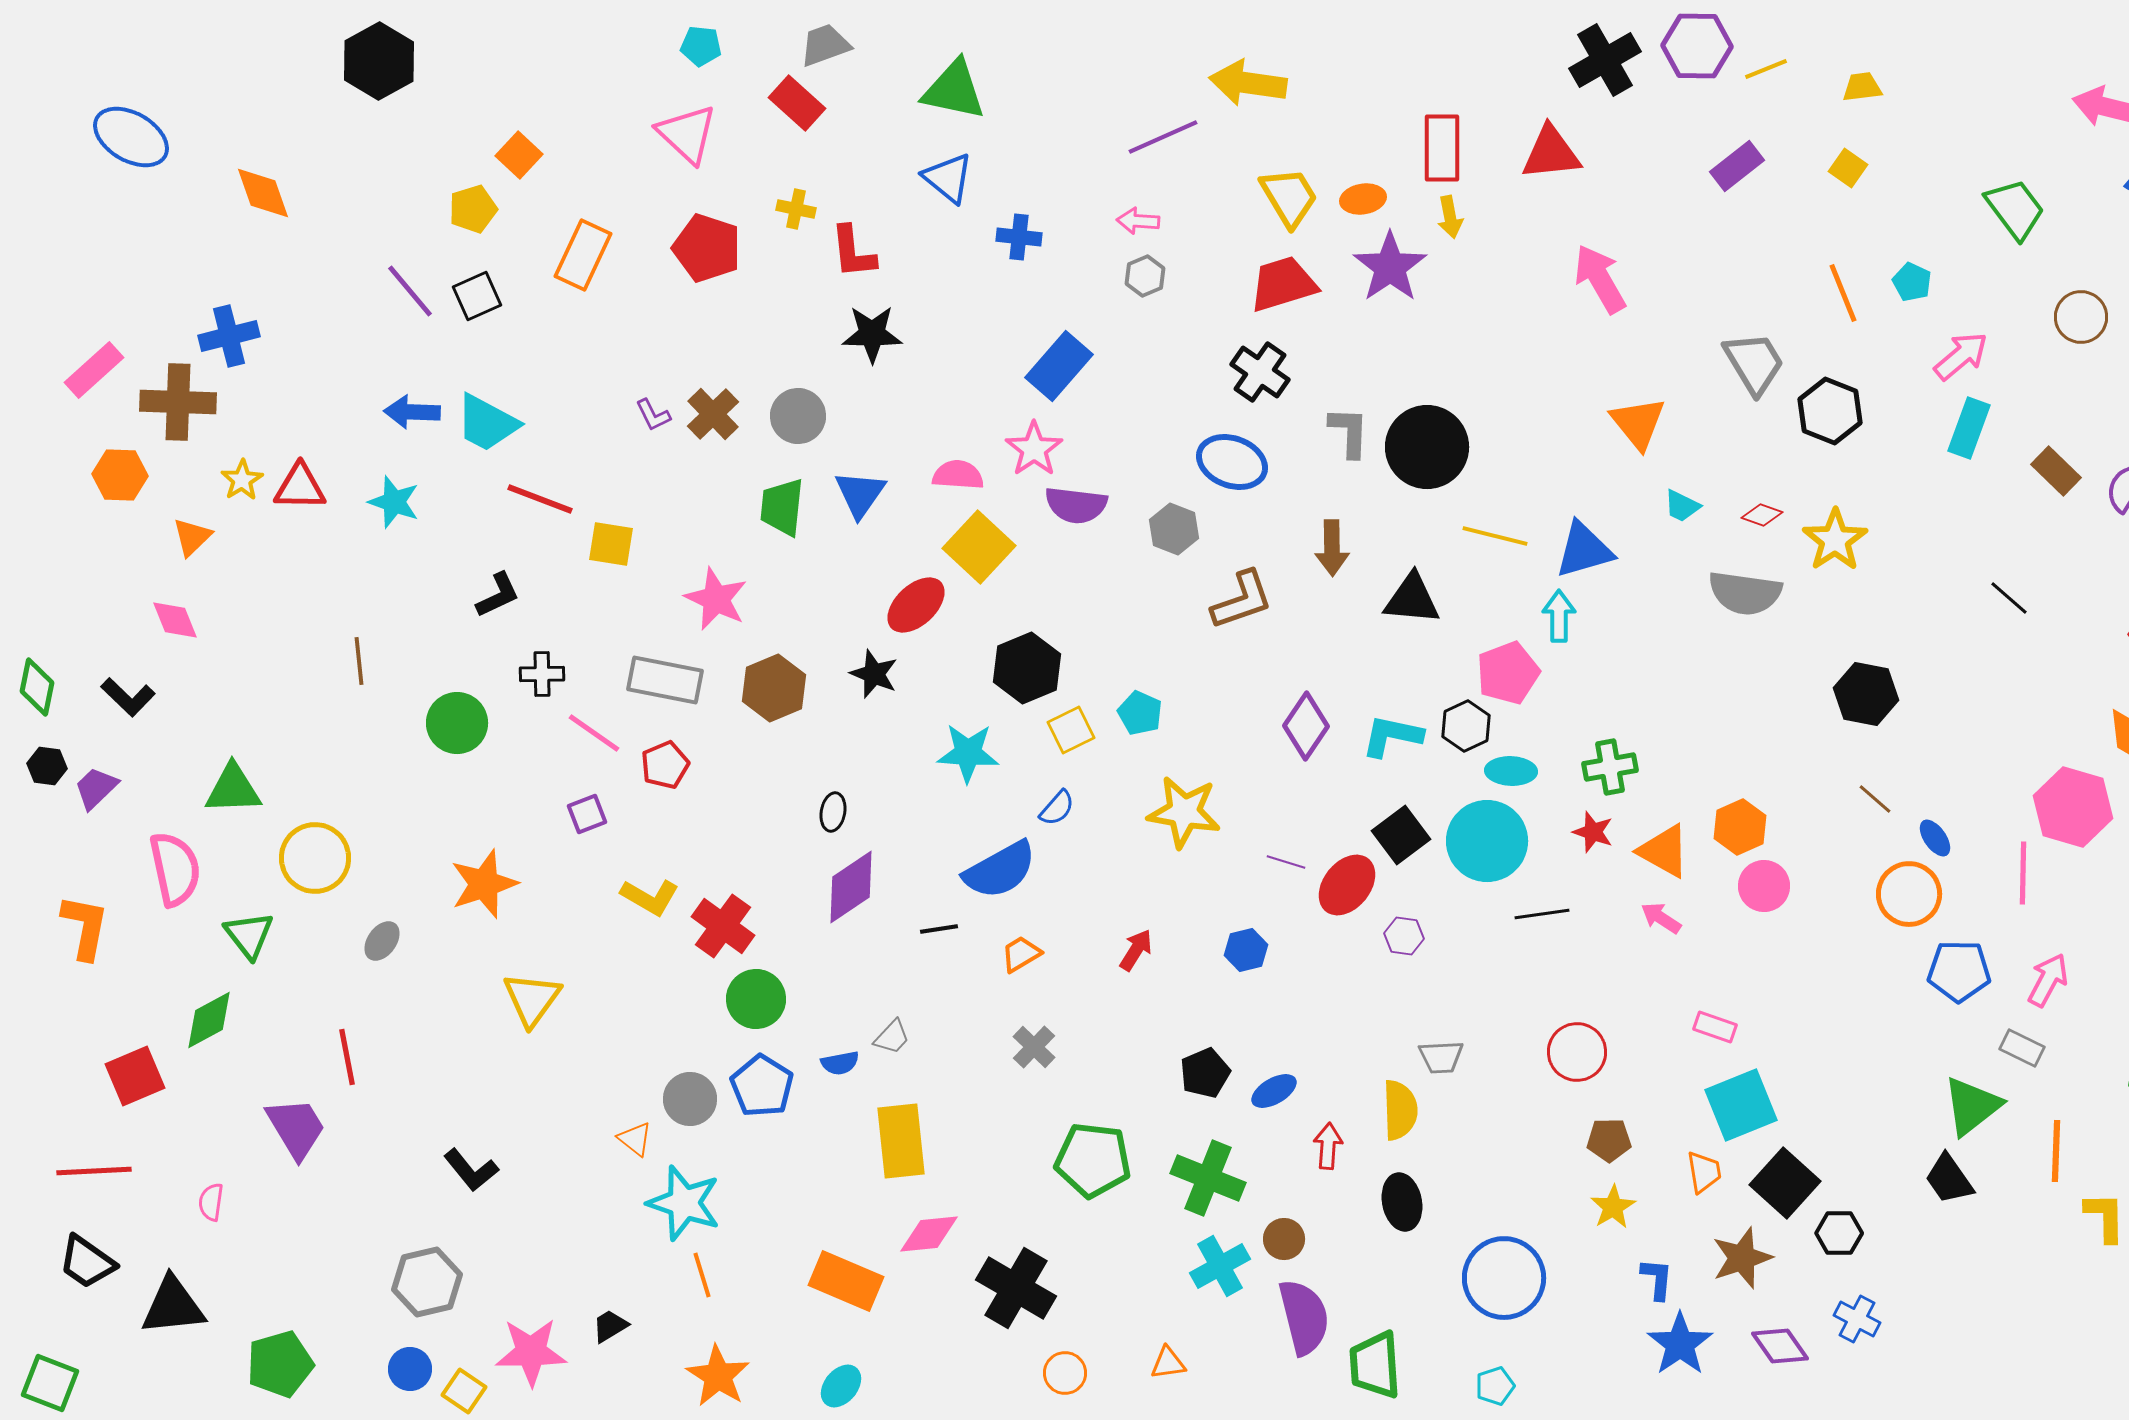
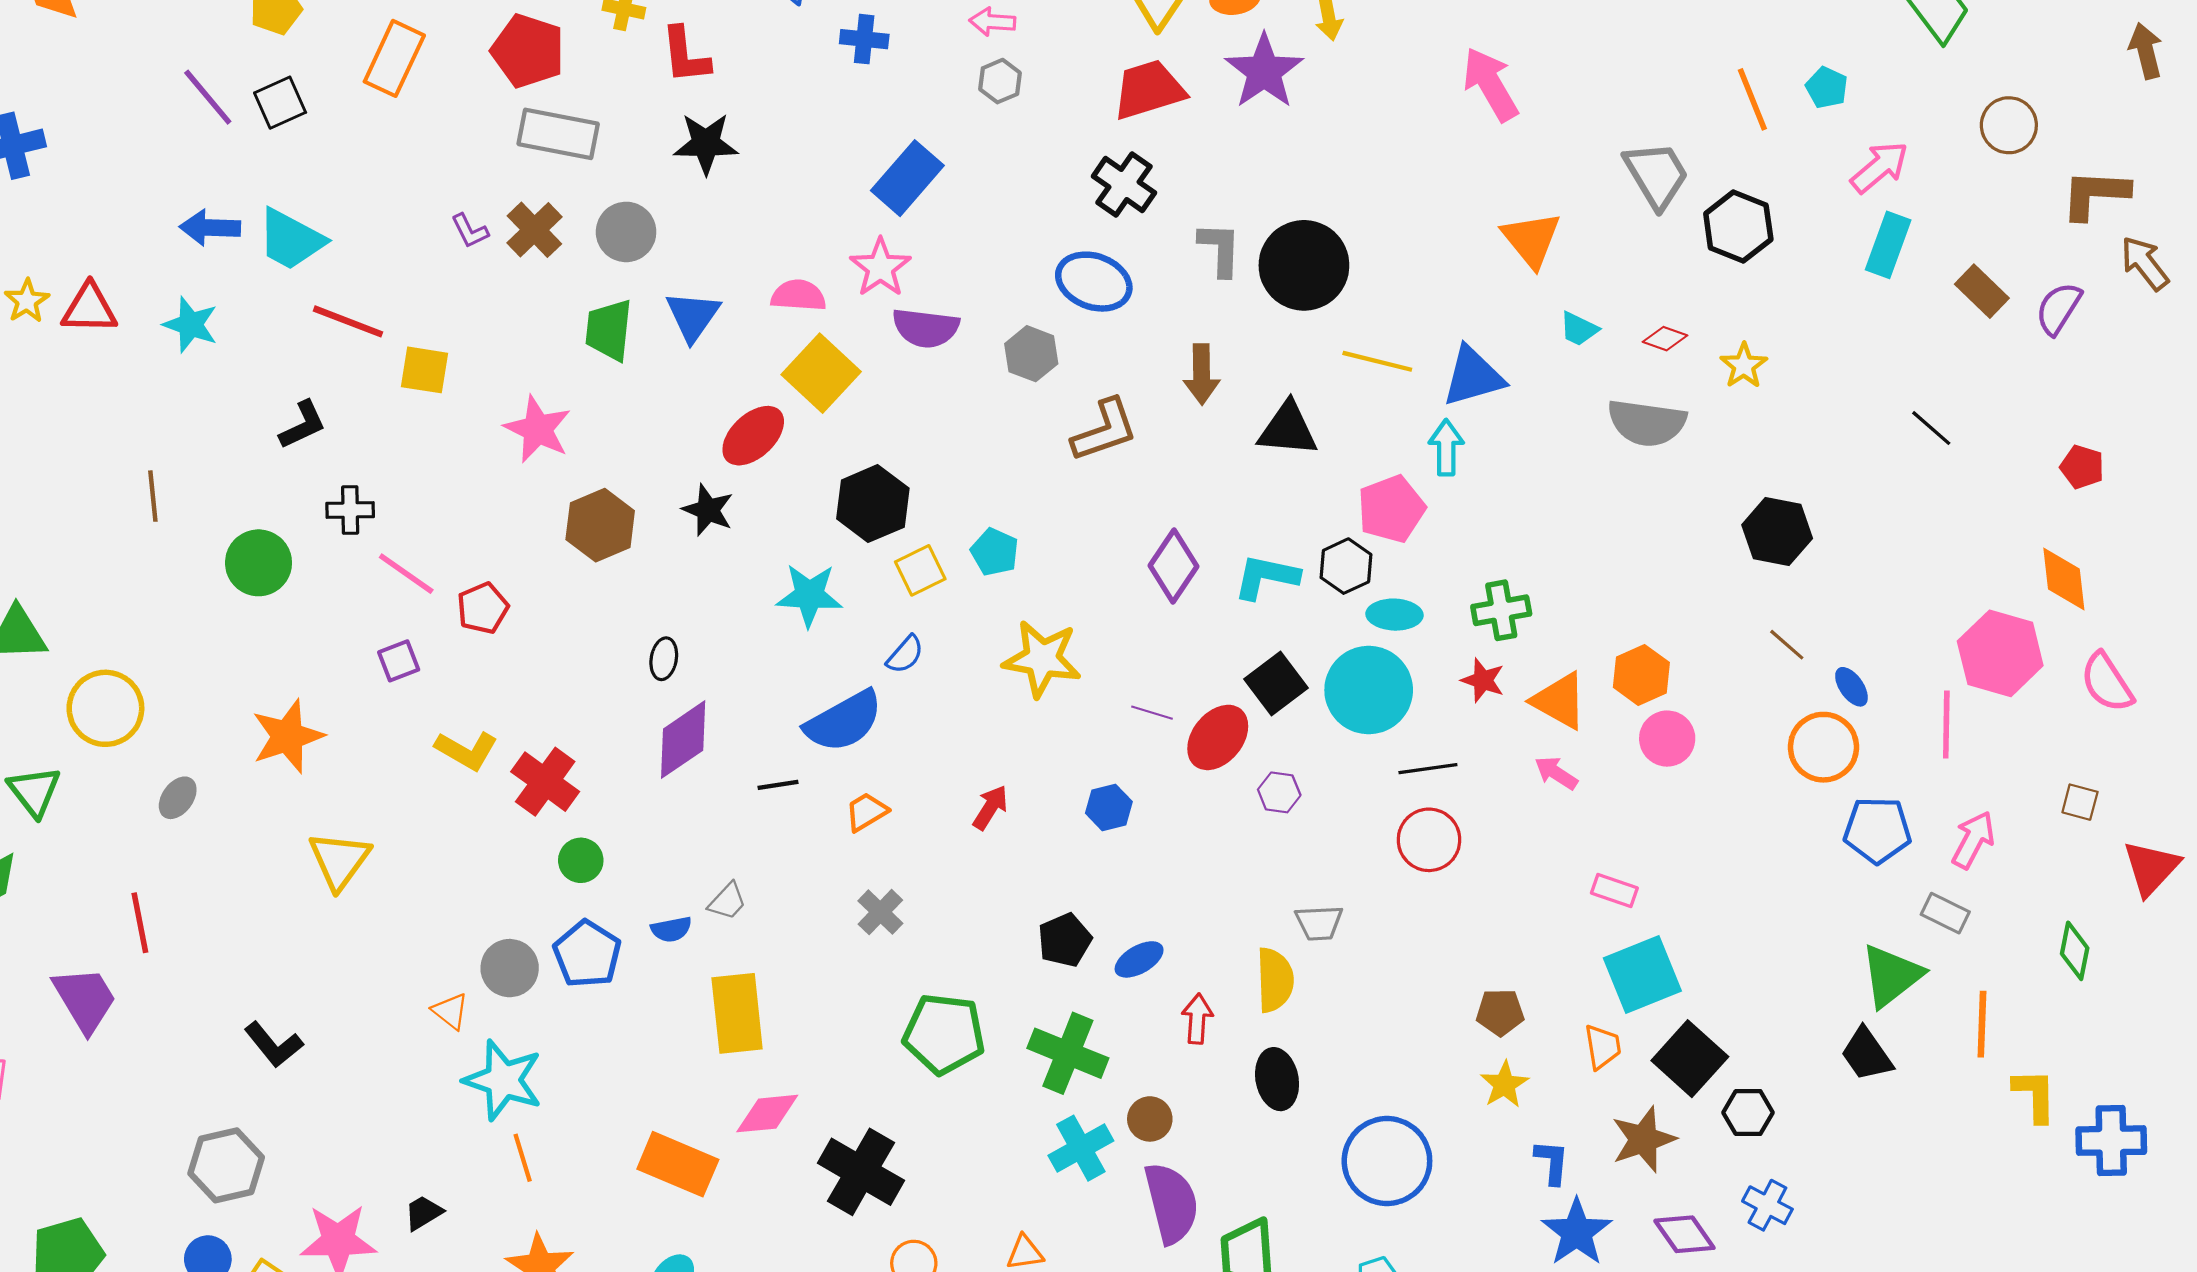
yellow star: (1835, 540) -> (1744, 366), size x0.7
gray rectangle: (665, 680) -> (558, 134), moved
green circle: (756, 999) -> (581, 860), size x0.7
red circle: (1577, 1052) -> (1429, 840), moved

